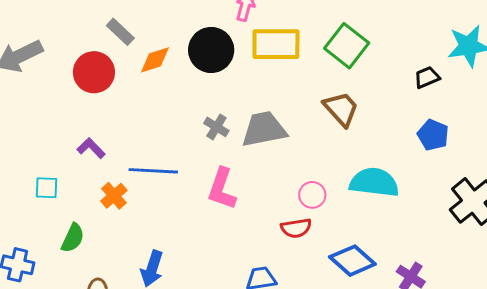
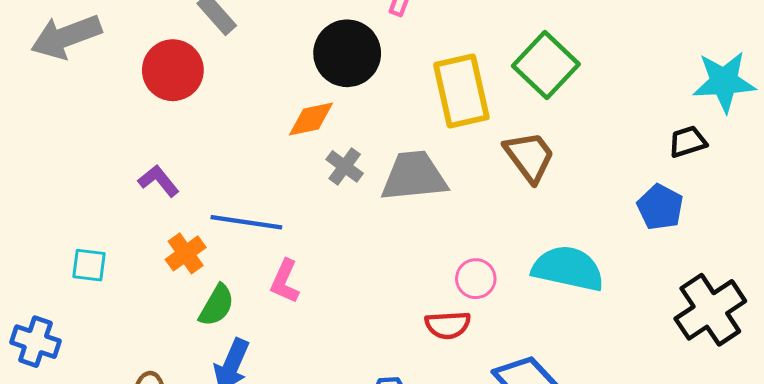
yellow rectangle: (276, 44) -> (461, 91), moved, turned 72
orange diamond: (155, 60) -> (311, 119), moved
black trapezoid: (427, 77) -> (688, 142), moved
cyan square: (46, 188) -> (89, 265), moved
pink L-shape: (222, 189) -> (285, 281), moved, size x0.7
green semicircle: (73, 238) -> (217, 305), moved

